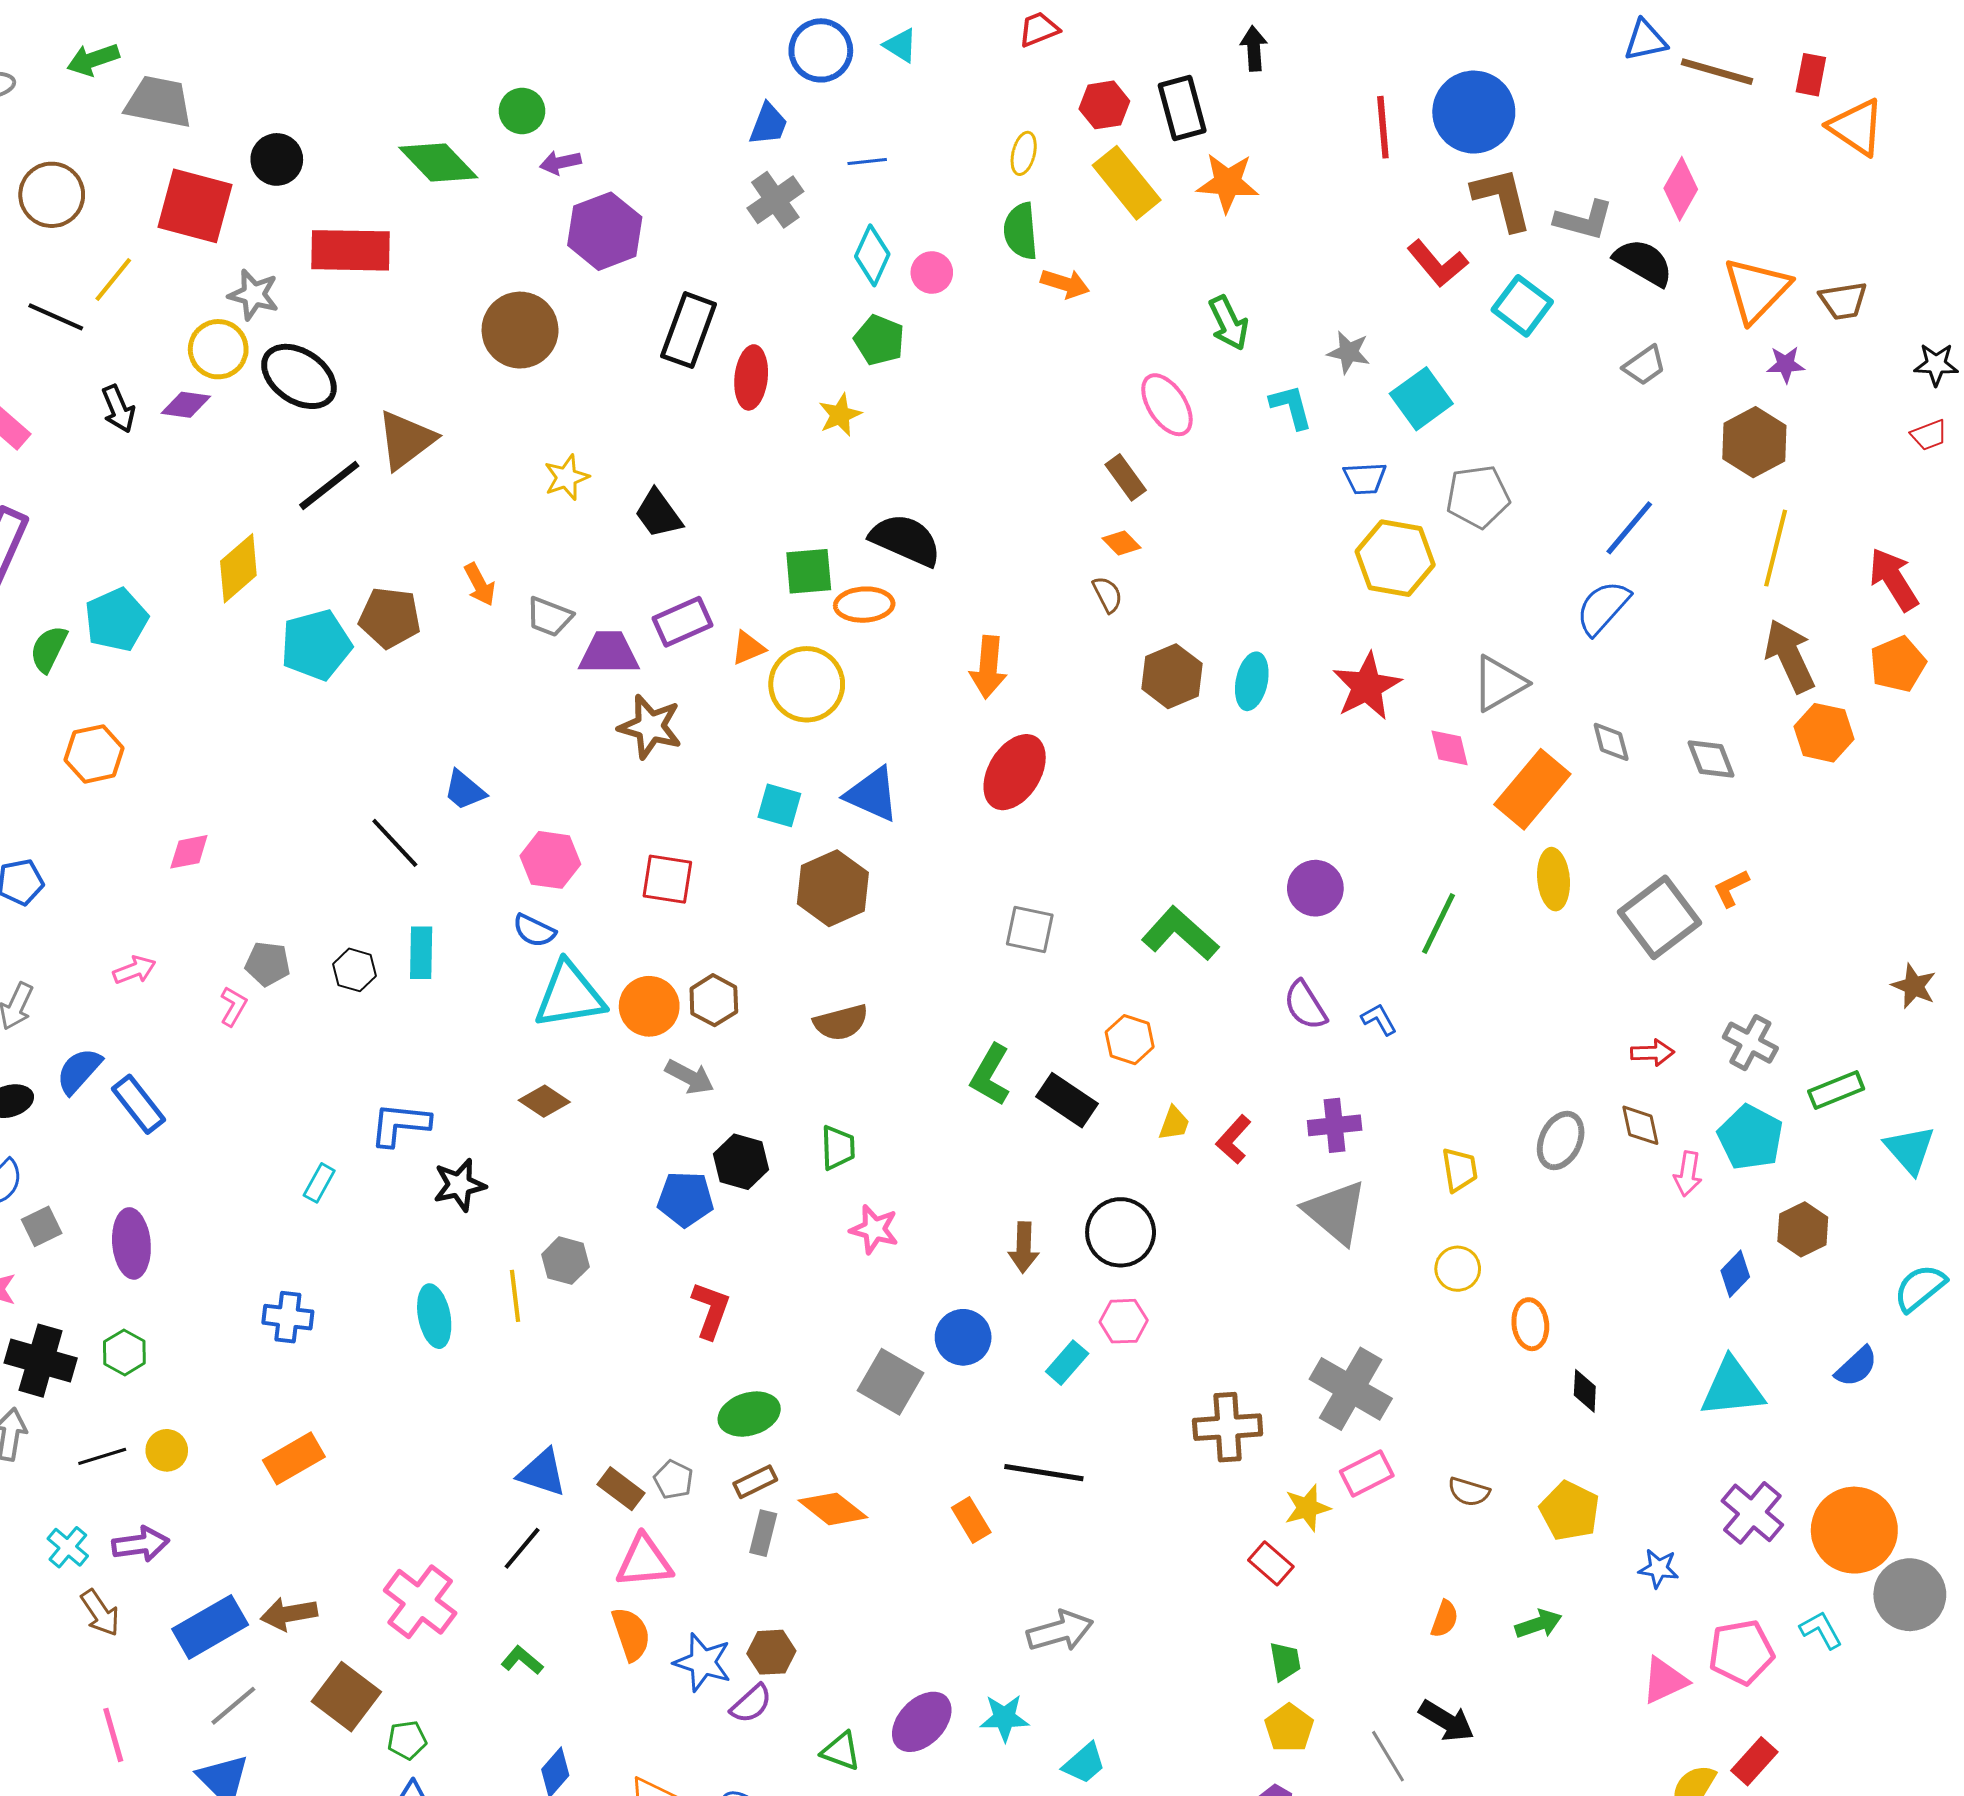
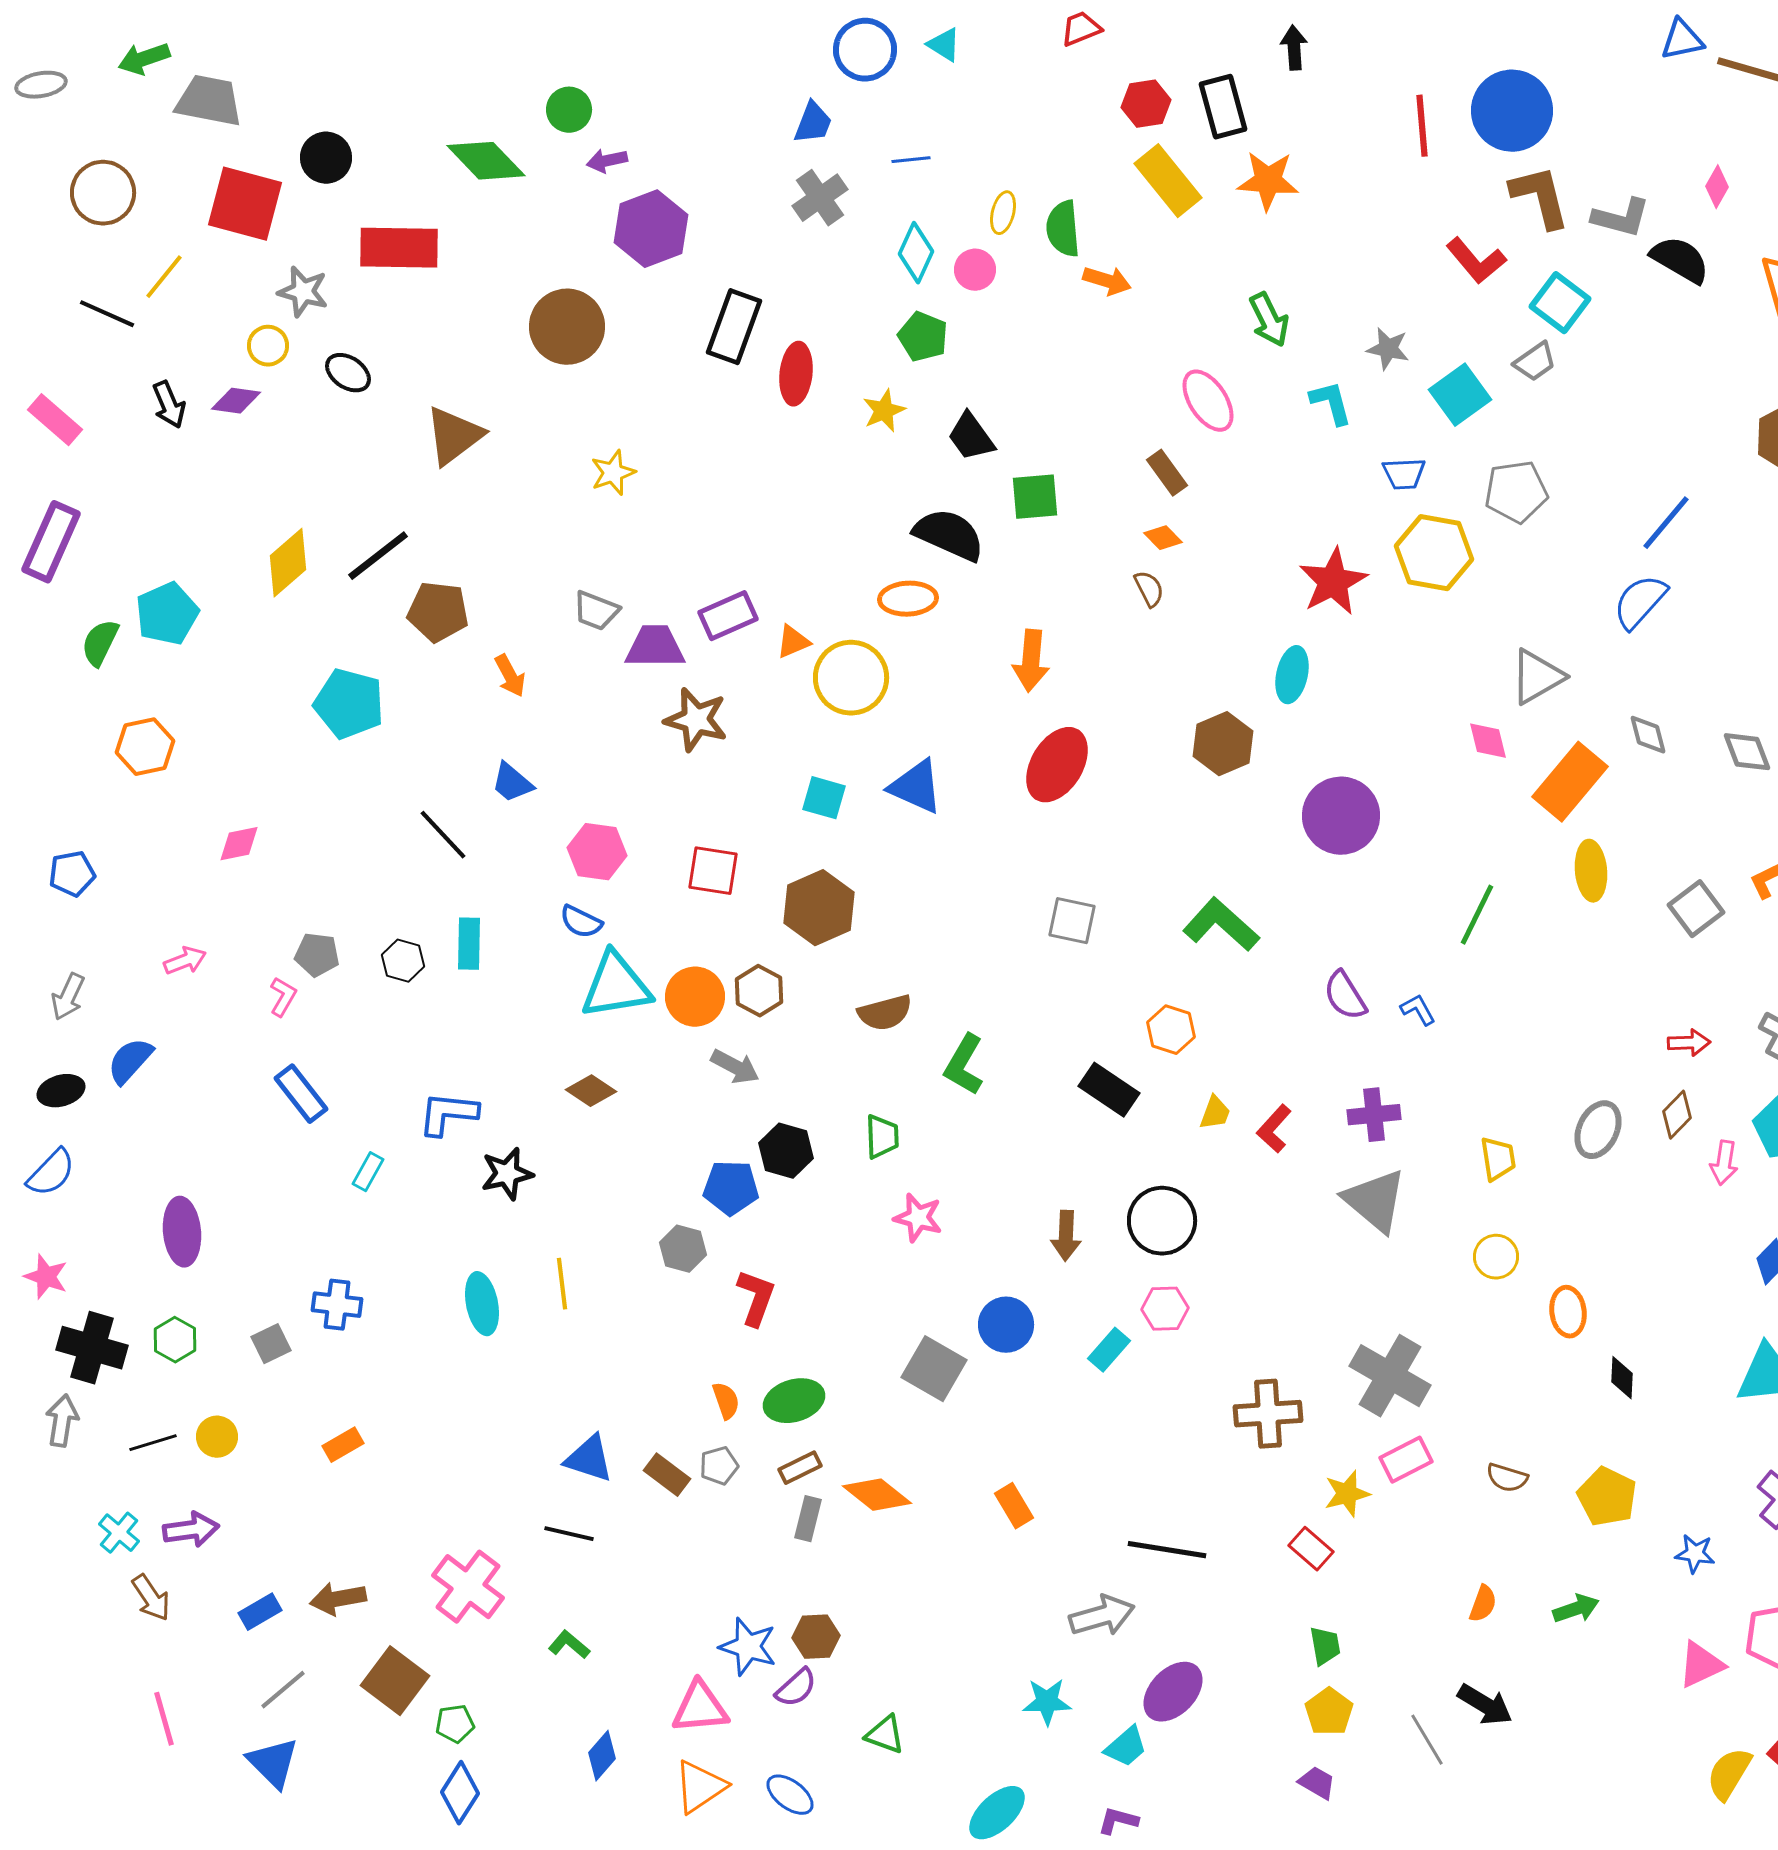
yellow ellipse: (1024, 153) -> (1003, 213), moved
pink diamond: (1681, 189) -> (1717, 187), size x0.7
yellow circle: (218, 349) -> (268, 346), size x0.7
gray trapezoid: (1644, 365) -> (1535, 362), moved
black ellipse: (299, 376) -> (348, 373), size x0.6
black line: (329, 485) -> (378, 556), moved
black trapezoid: (658, 514) -> (971, 437), moved
green square: (809, 571) -> (1035, 497), moved
orange arrow: (480, 584) -> (510, 676), moved
cyan pentagon: (316, 645) -> (349, 704), moved, turned 30
brown hexagon: (1172, 676) -> (1223, 744), moved
red star: (1367, 686) -> (1333, 582), moved
brown hexagon: (833, 888) -> (819, 908), moved
purple circle: (1315, 888) -> (1341, 816), moved, size x1.4
gray square: (1660, 917) -> (1696, 909), size x0.7
green L-shape: (990, 1075) -> (964, 1065), moved
blue rectangle: (138, 1104) -> (301, 1094), moved
brown diamond: (1640, 1125) -> (1677, 1115), turned 57
gray square: (42, 1226) -> (271, 1344), moved
gray hexagon: (565, 1261) -> (683, 1249), moved
orange rectangle: (294, 1458) -> (343, 1445), size x0.7
black line: (1044, 1473) -> (1167, 1550), moved
gray pentagon: (673, 1480) -> (719, 1466), turned 30
black line: (522, 1548) -> (569, 1534), turned 63
pink triangle: (644, 1561) -> (700, 1708), moved
blue rectangle: (210, 1627) -> (260, 1612), size x0.6
orange semicircle: (631, 1634) -> (726, 1401), moved, size x0.7
purple ellipse: (922, 1722) -> (1173, 1692), moved

